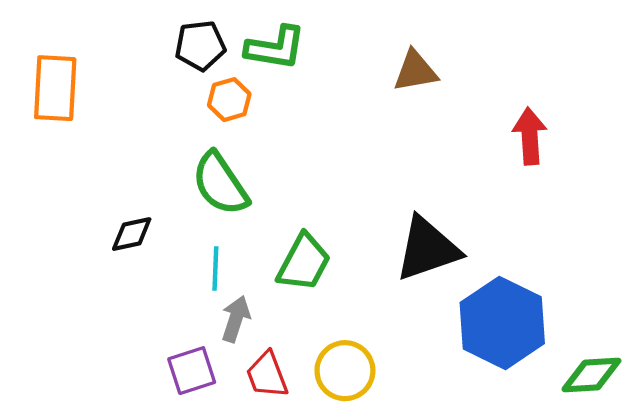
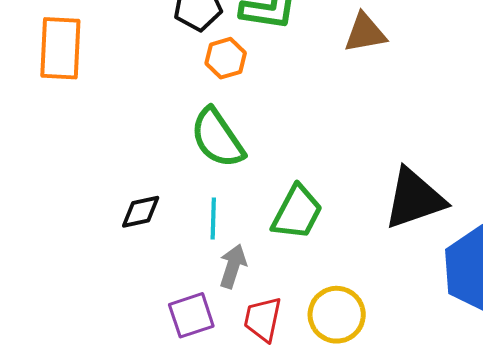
brown triangle: (415, 71) -> (365, 33), moved
black diamond: (132, 234) -> (141, 212), moved
red trapezoid: (267, 375) -> (263, 319), turned 33

